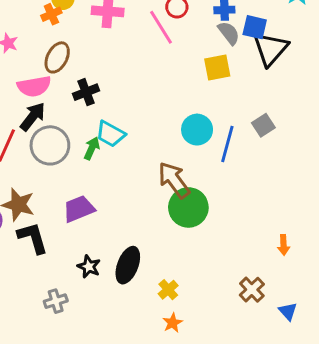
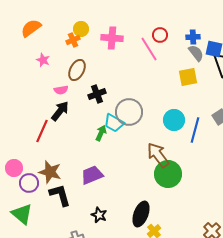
pink semicircle: (34, 86) -> (61, 90), size x0.6
gray circle: (50, 145) -> (129, 112), moved
black ellipse: (128, 265) -> (141, 214), moved

